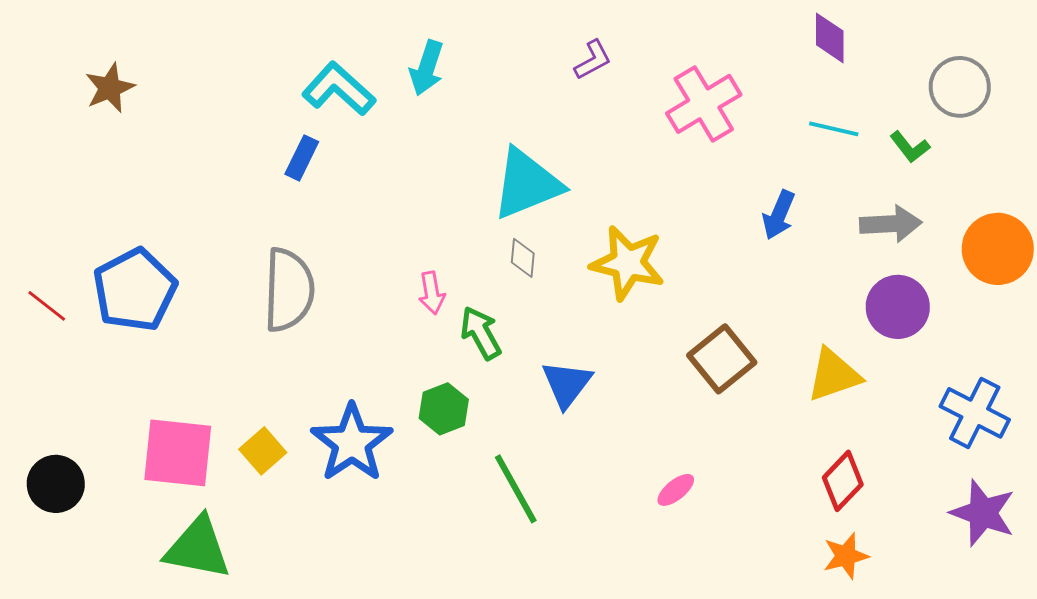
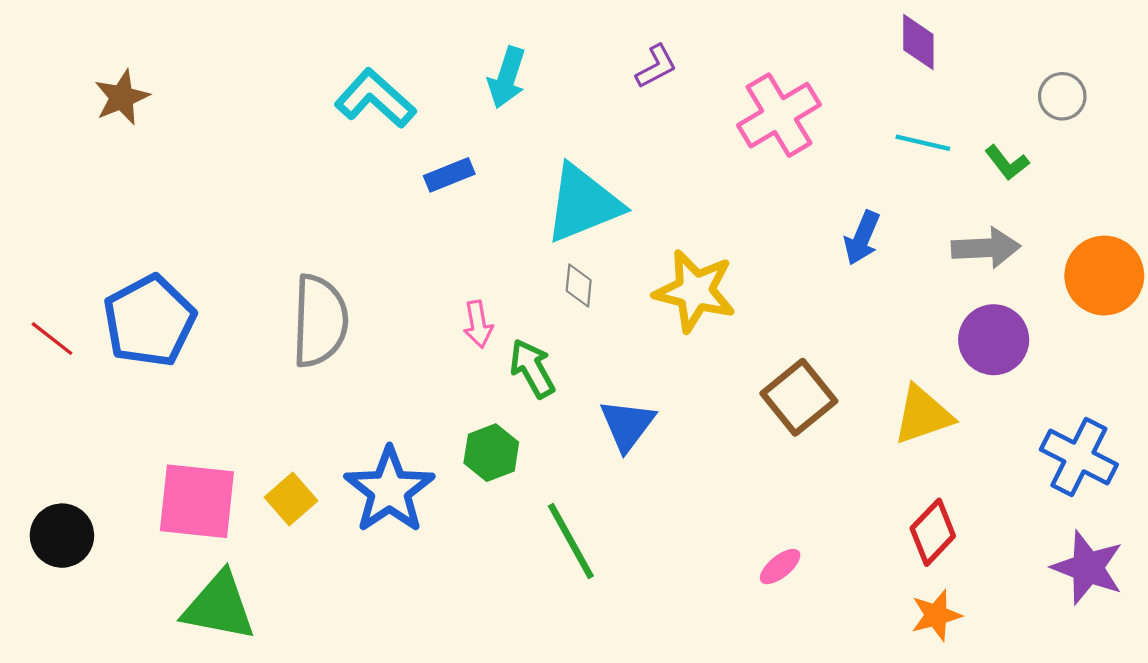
cyan arrow: (427, 68) -> (507, 77), moved
gray circle: (960, 87) -> (1062, 96), size x0.7
blue rectangle: (302, 158) -> (449, 175), moved, turned 42
pink ellipse: (676, 490) -> (780, 567), moved

